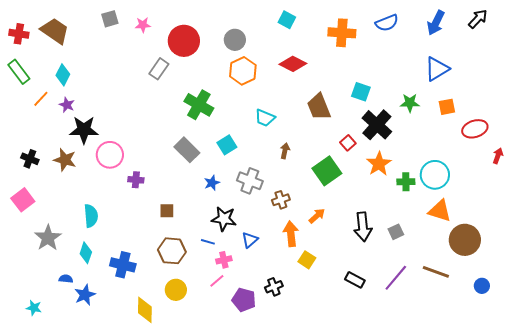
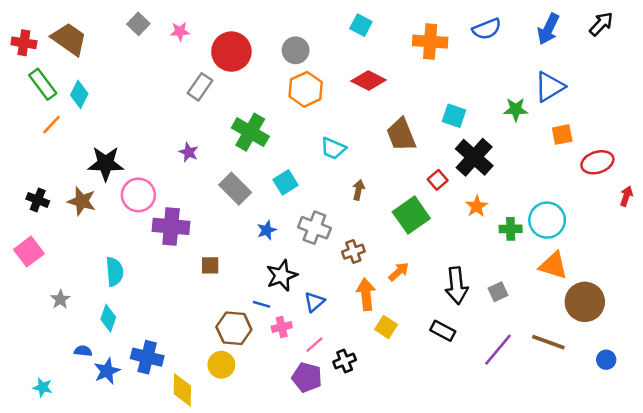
gray square: (110, 19) -> (138, 24), turned -30
green rectangle: (19, 72) -> (43, 84), moved
green star: (410, 103) -> (516, 109), moved
purple star: (67, 105) -> (189, 152), moved
orange star: (379, 164) -> (477, 206), size x0.7
purple cross: (136, 180) -> (171, 226), size x1.8
black star: (224, 219) -> (282, 275), turned -30
gray star: (48, 238) -> (60, 299), size x0.6
brown hexagon: (172, 251) -> (234, 328), moved
blue cross: (123, 265) -> (147, 357), moved
black rectangle: (355, 280) -> (443, 331), moved
pink line: (217, 281) -> (314, 345), moved

